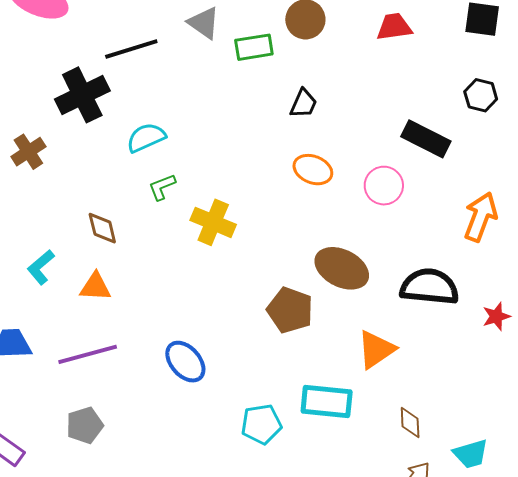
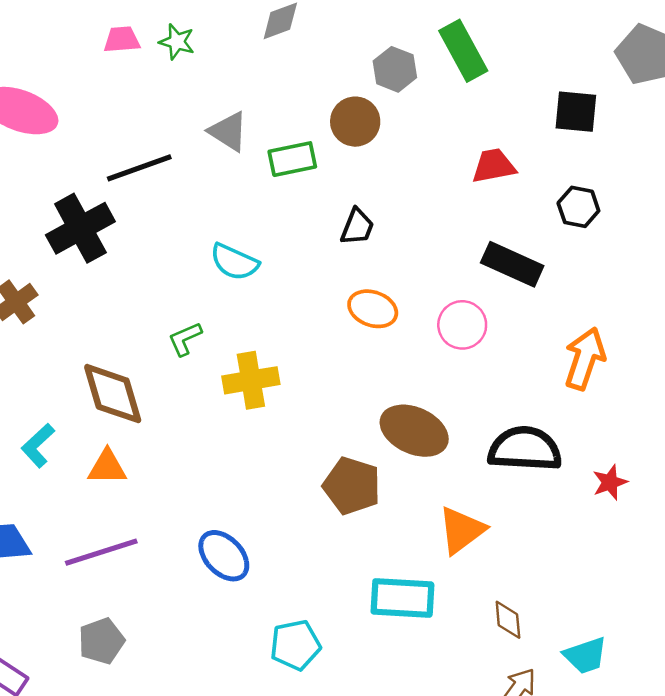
red trapezoid: (394, 27) -> (494, 166), moved
cyan semicircle: (146, 137) -> (234, 262), moved, turned -129
yellow cross: (213, 222) -> (251, 380), turned -30
brown diamond: (102, 228) -> (113, 394), size x1.6
cyan pentagon: (261, 424) -> (295, 645), moved

